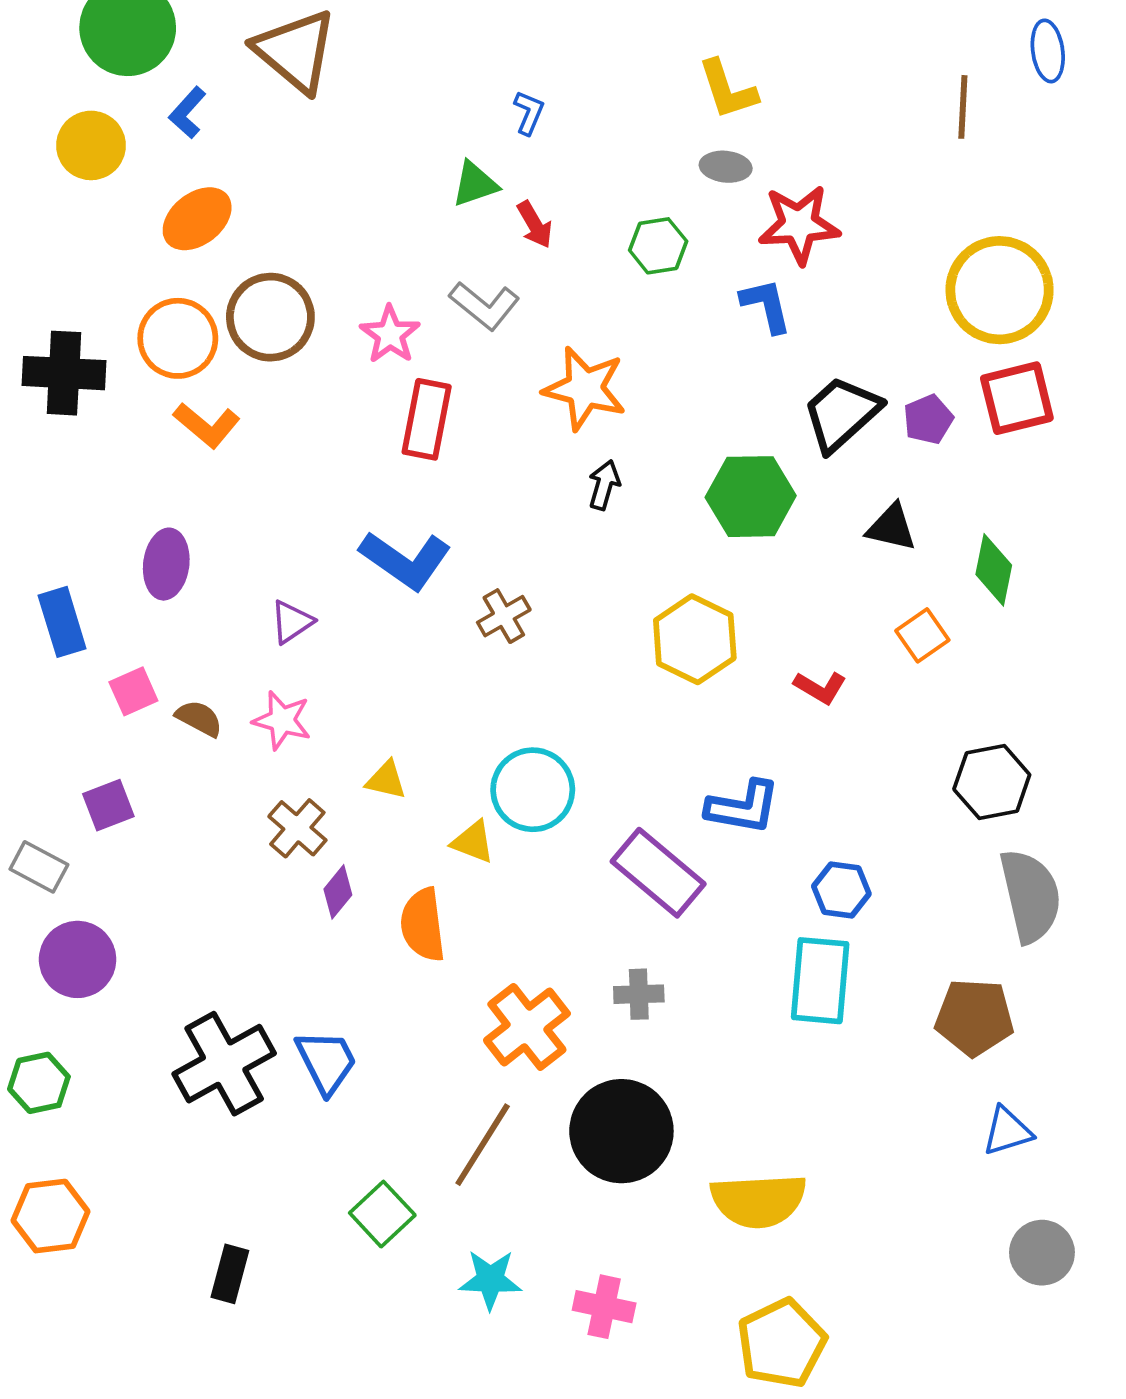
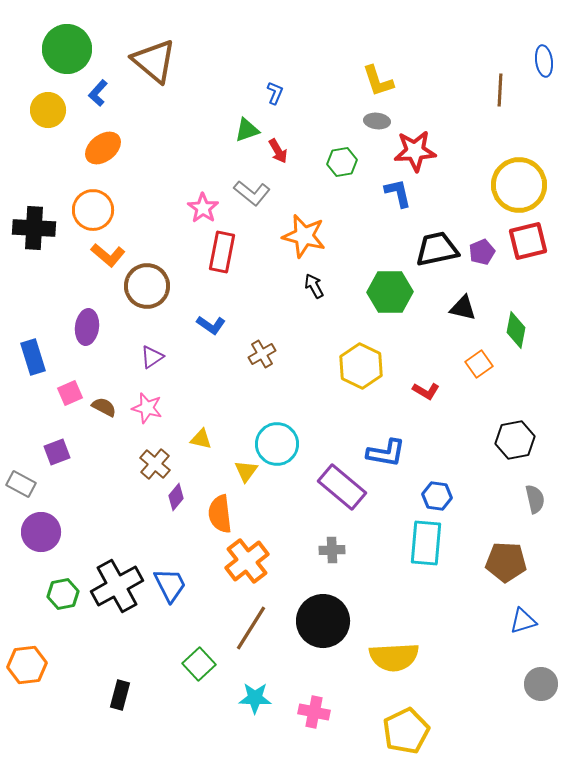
brown circle: (270, 317) -> (147, 286), moved
black trapezoid: (841, 414) -> (437, 249), turned 30
black arrow: (604, 485) -> (314, 286), turned -45
blue L-shape: (405, 560) -> (211, 325), size x0.6
yellow triangle: (473, 842) -> (246, 471), turned 45
gray semicircle: (1030, 896) -> (535, 499), size x0.6
orange cross: (527, 1027) -> (247, 561), moved
green hexagon: (39, 1083) -> (63, 594), moved

